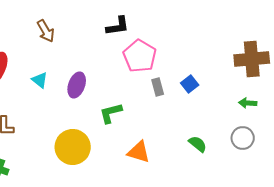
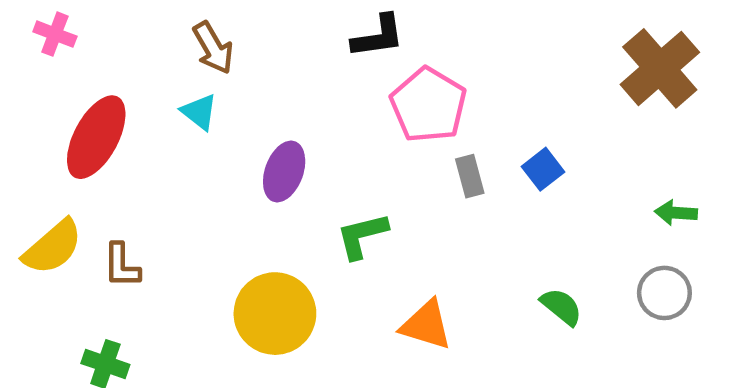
brown cross: (252, 59) -> (660, 68), moved, turned -36
cyan triangle: (40, 80) -> (199, 112), moved

